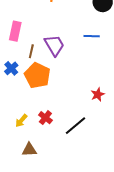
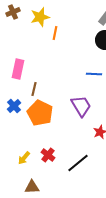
purple trapezoid: (54, 45) -> (81, 106), moved

